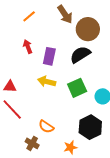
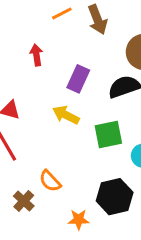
brown arrow: (65, 14) -> (98, 20), moved
red arrow: (28, 47) -> (36, 55), moved

